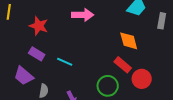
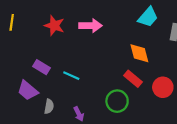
red star: (39, 26) -> (54, 26), moved
red circle: (142, 79) -> (163, 87), moved

